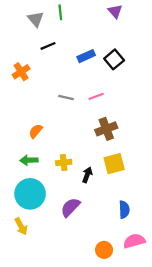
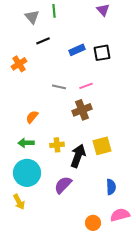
black square: (114, 59) -> (102, 53), turned 30
brown cross: (106, 129) -> (82, 110), moved
black arrow: (87, 175) -> (78, 156), size x1.6

